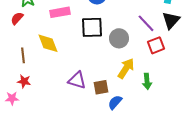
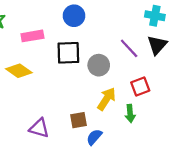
yellow diamond: (48, 43) -> (19, 71), turned -35
red square: (156, 45) -> (140, 86), moved
purple triangle: (77, 80) -> (39, 128), moved

